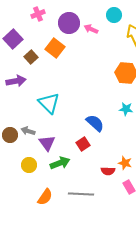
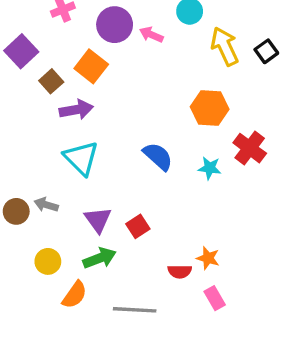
purple arrow: (16, 81) -> (76, 110), moved
blue semicircle: (95, 123) -> (158, 156), moved
purple triangle: (47, 143) -> (98, 220), moved
orange semicircle: (45, 197) -> (75, 295), moved

